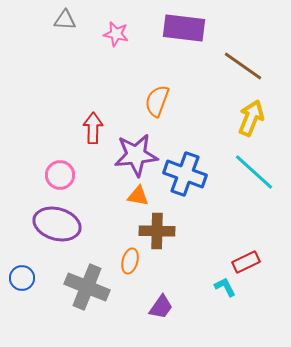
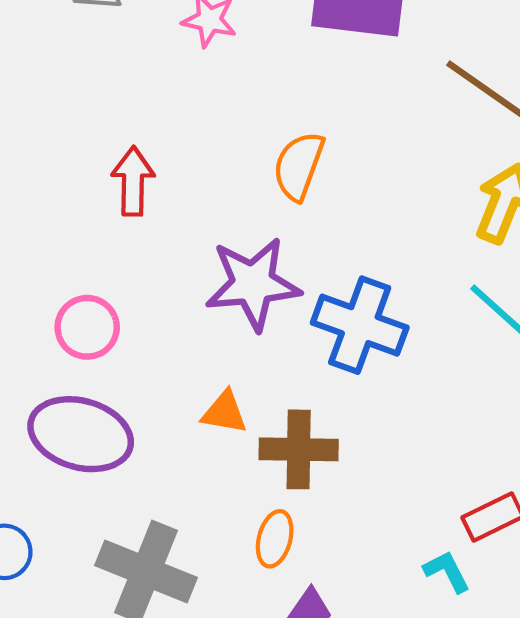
red arrow: (93, 128) -> (133, 181), moved
orange triangle: (138, 196) -> (225, 412), moved
orange ellipse: (130, 261) -> (275, 539), moved

